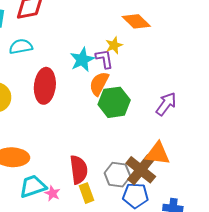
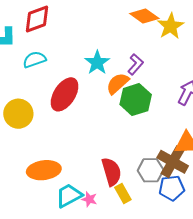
yellow star: (114, 45) -> (171, 26), moved, size x1.5
purple L-shape: (104, 59) -> (136, 64), moved, turned 60
orange semicircle: (99, 84) -> (118, 83), turned 30
red ellipse: (45, 86) -> (65, 94), turned 36

